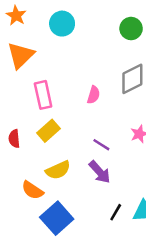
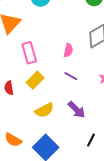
purple line: (101, 145) -> (71, 76), moved
orange semicircle: (32, 190) -> (13, 140), moved

